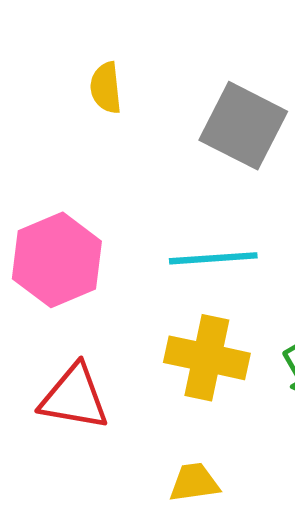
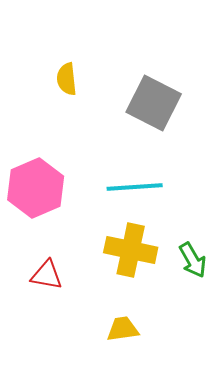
red triangle: (74, 397) -> (47, 275), size x0.7

